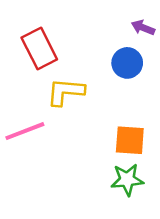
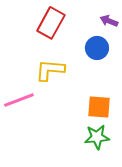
red rectangle: (39, 49) -> (51, 23), moved, turned 56

